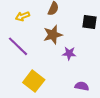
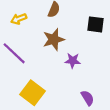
purple semicircle: (82, 86) -> (87, 98), turned 48

